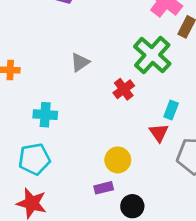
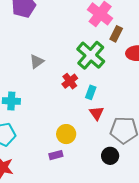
cyan rectangle: (171, 110) -> (91, 92), moved
black circle: (132, 206) -> (110, 156), moved

